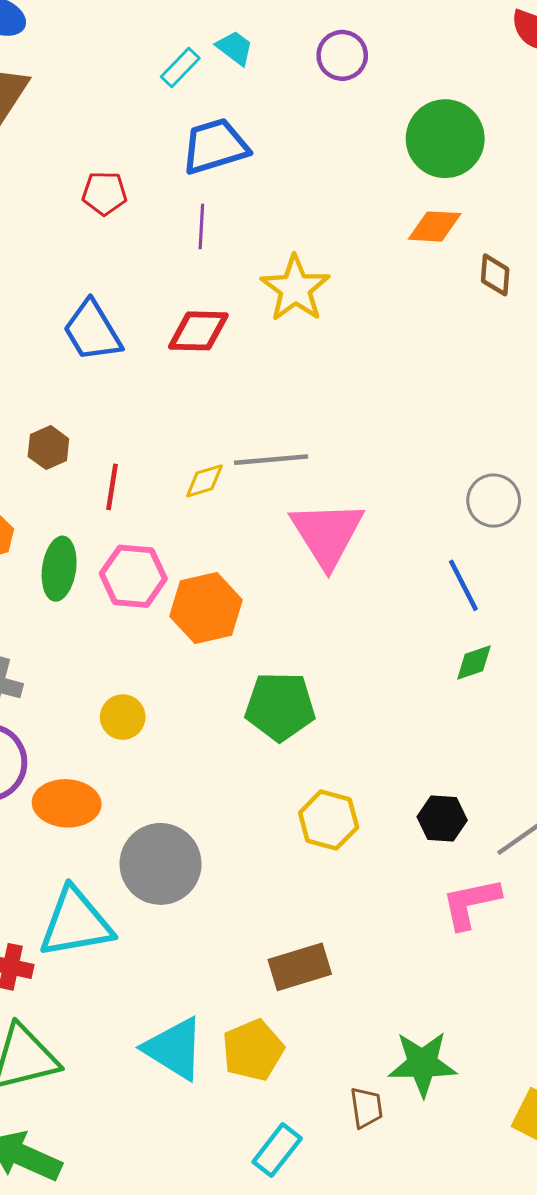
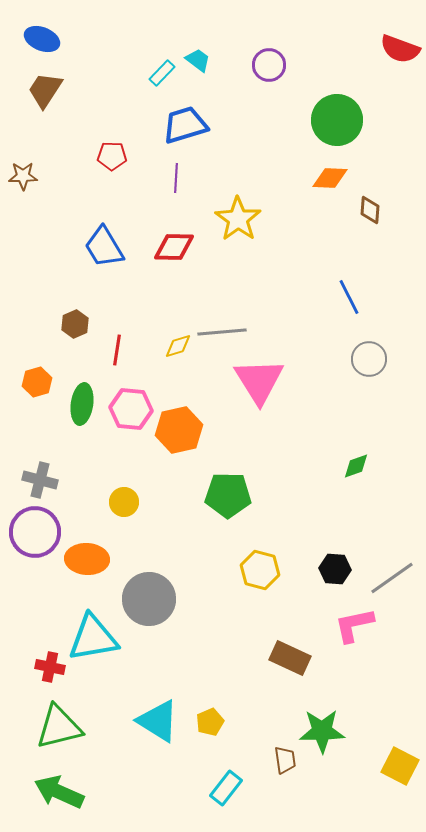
blue line: (463, 585) -> (349, 297), moved
brown rectangle: (300, 967) -> (290, 658), moved, turned 42
yellow pentagon: (253, 1050) -> (210, 722), size x0.7

